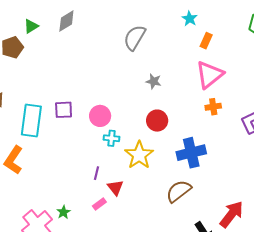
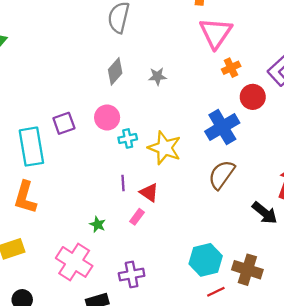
gray diamond: (66, 21) -> (115, 71), moved
gray star: (154, 81) -> (157, 76), moved
red circle: (157, 121) -> (253, 97), moved
green star: (63, 212) -> (98, 224), moved

